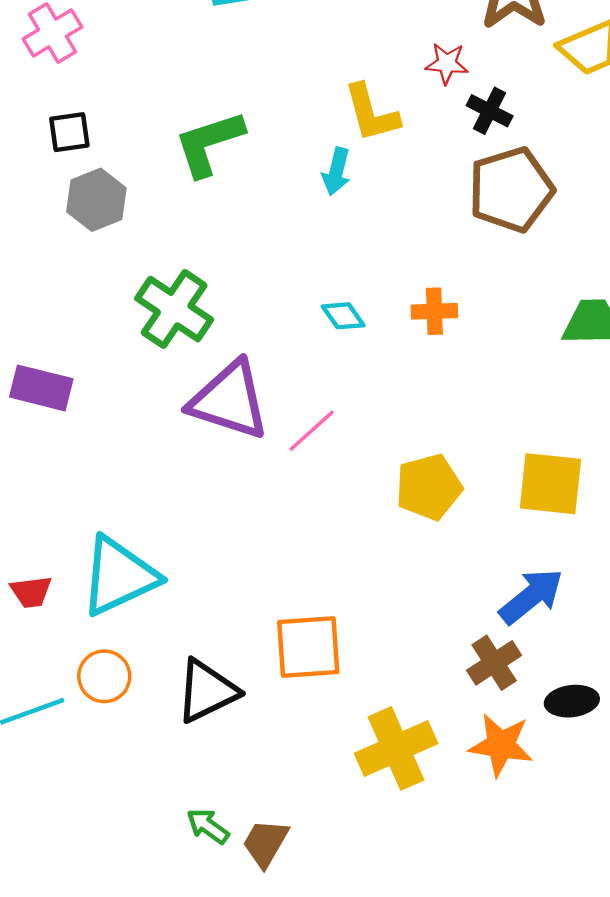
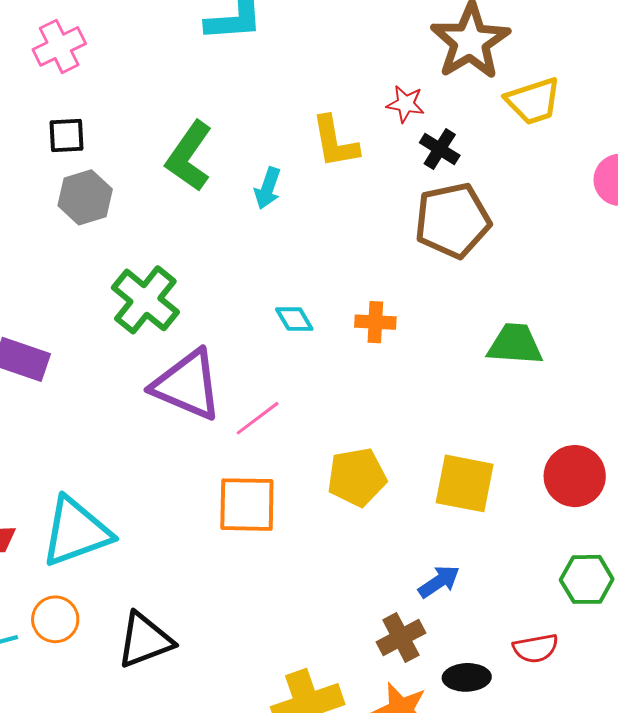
green L-shape: (209, 143) -> (189, 156), turned -42
cyan arrow: (336, 172) -> (268, 188), moved
blue arrow: (531, 596) -> (439, 582), size x0.7
orange square: (308, 647) -> (247, 505), moved

